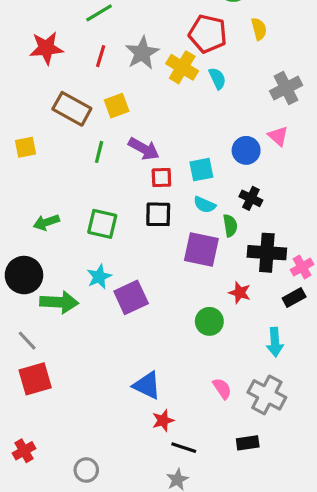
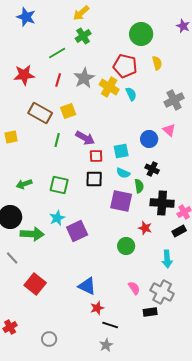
red square: (35, 379) -> (35, 284), moved, turned -35
black rectangle: (248, 443) -> (150, 312), moved

